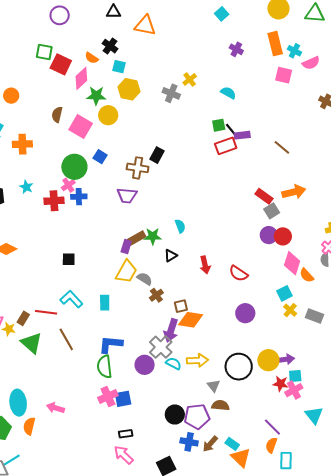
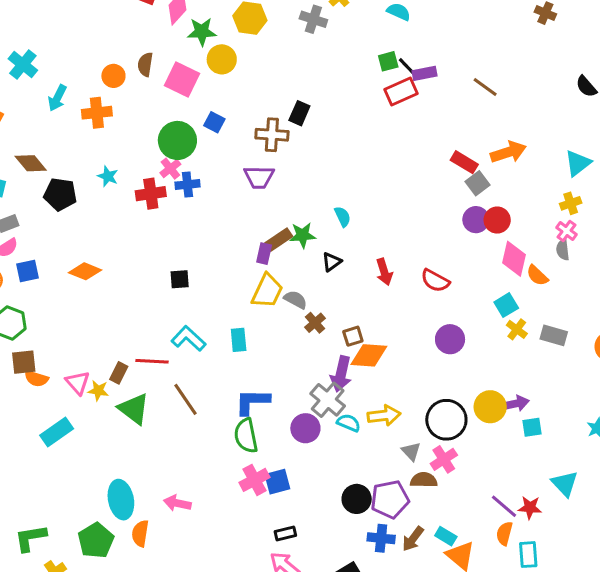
orange circle: (11, 96) -> (113, 76), moved
red star: (281, 384) -> (530, 508), moved
pink cross: (294, 390) -> (444, 459), moved

